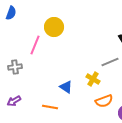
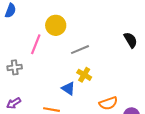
gray line: (110, 62) -> (80, 50), moved
yellow cross: (93, 79) -> (84, 75), moved

